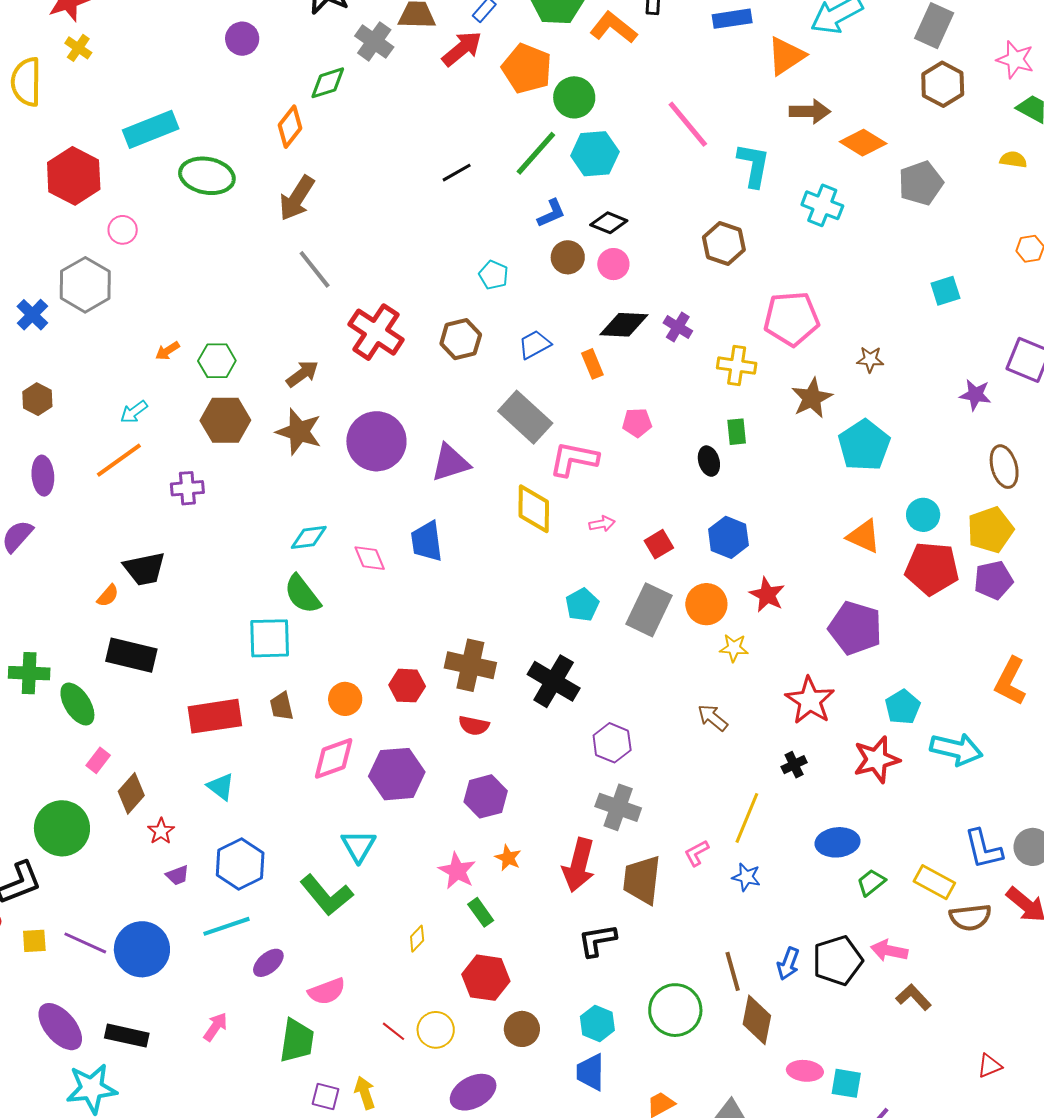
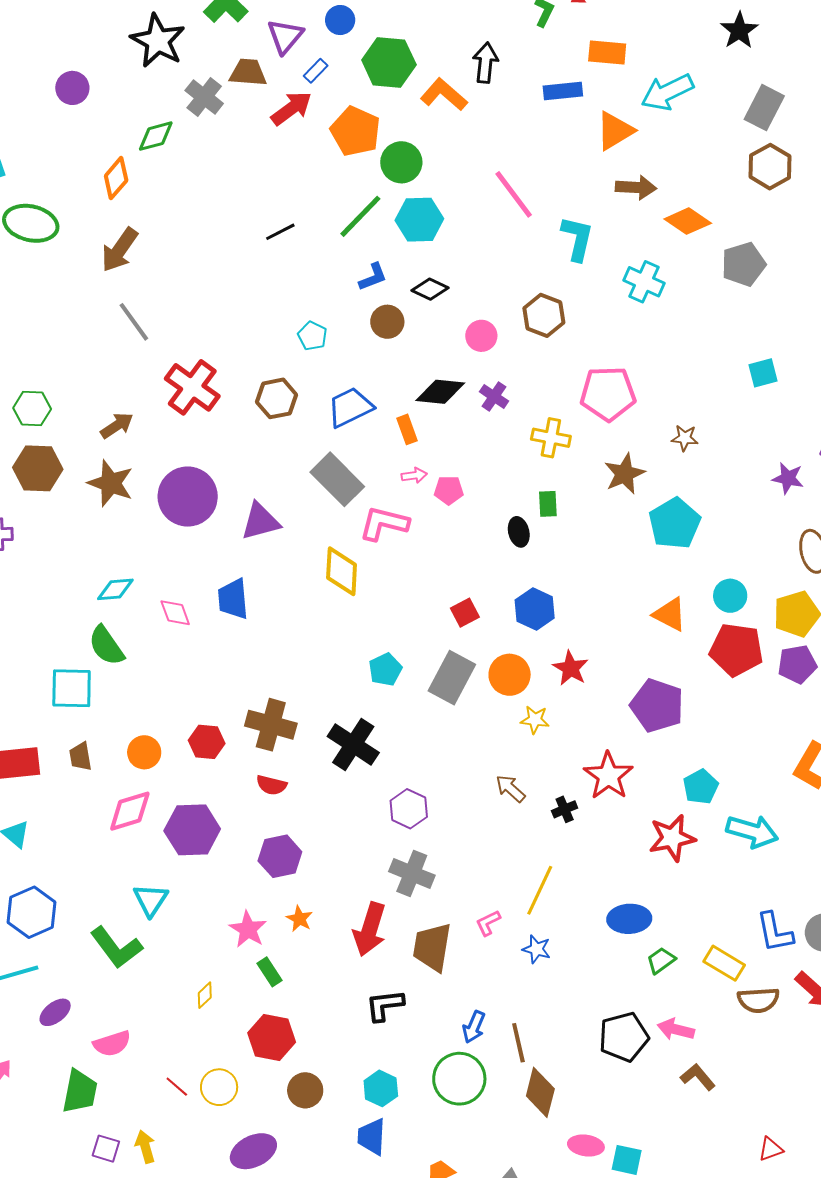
pink circle: (613, 264) -> (481, 336), moved
blue trapezoid: (535, 345) -> (350, 407), size x1.4
pink arrow: (602, 524) -> (414, 475), moved
black cross: (794, 765) -> (565, 809), moved
blue arrow: (788, 964) -> (474, 1027), moved

